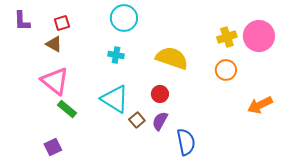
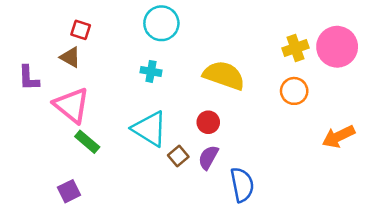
purple L-shape: (22, 21) -> (29, 78), moved
red square: (62, 23) -> (81, 30), turned 35

